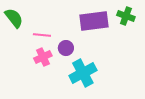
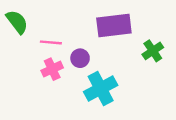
green cross: (126, 16) -> (153, 51), moved, turned 36

